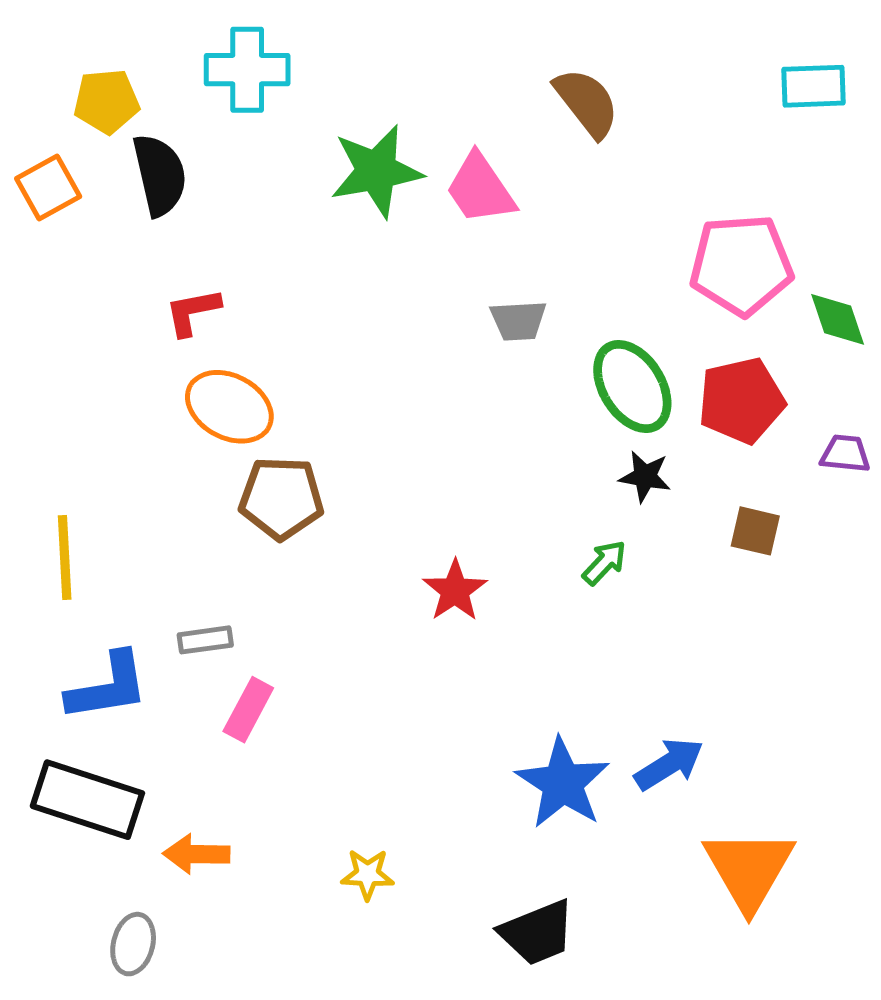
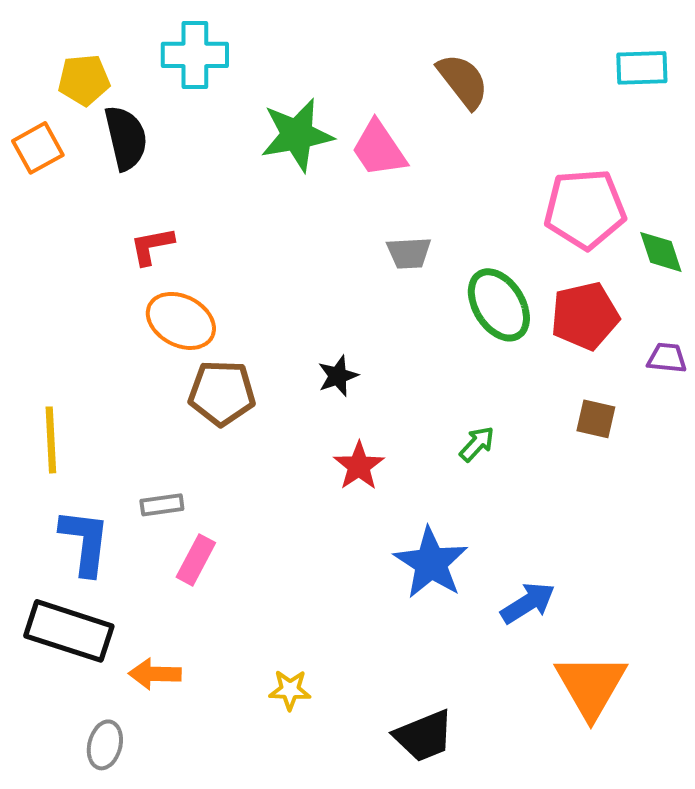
black star: (645, 476) -> (338, 376), moved, turned -30
blue L-shape: (108, 687) -> (85, 542), turned -74
blue star: (563, 783) -> (431, 563), moved

